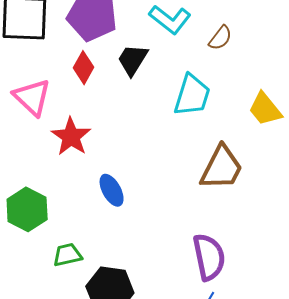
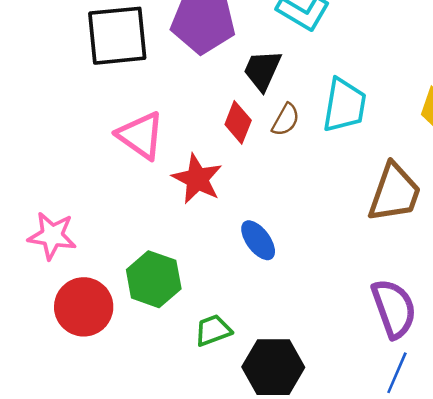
brown semicircle: (220, 38) -> (286, 120), moved
red diamond: (83, 68) -> (238, 122), moved

